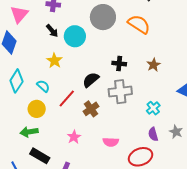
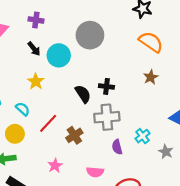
orange semicircle: (139, 24) -> (151, 42), moved
brown star: (153, 65) -> (151, 77), moved
black semicircle: (91, 80) -> (83, 94), moved, turned 96
gray star: (176, 132) -> (166, 152), moved
purple semicircle: (153, 134) -> (117, 147), moved

